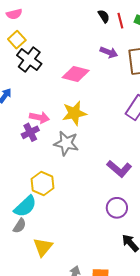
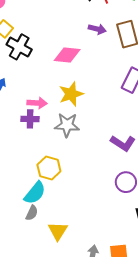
purple cross: (30, 132) -> (30, 119), turned 36

